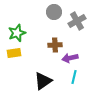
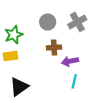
gray circle: (54, 12) -> (48, 22), moved
black triangle: (43, 81) -> (19, 87), moved

